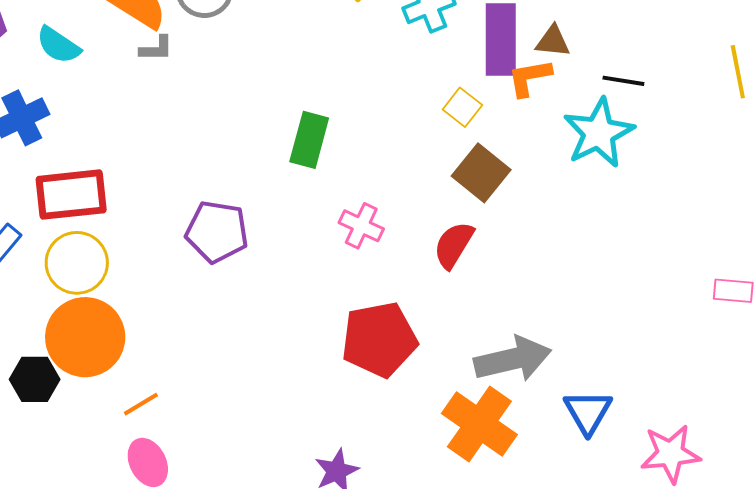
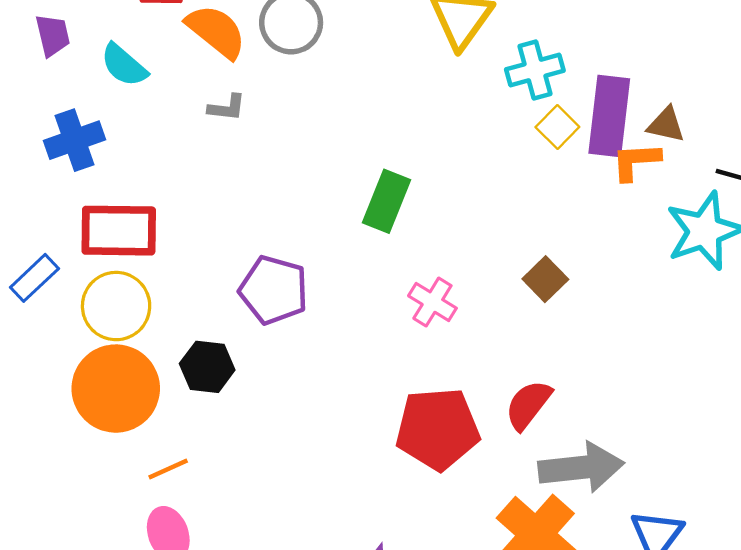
gray L-shape: (156, 48) -> (227, 108), moved
yellow square: (462, 107) -> (557, 127), moved
brown square: (481, 173) -> (545, 279), moved, size x0.7
red semicircle: (454, 245) -> (528, 405), moved
black hexagon: (35, 379) -> (207, 367), moved

